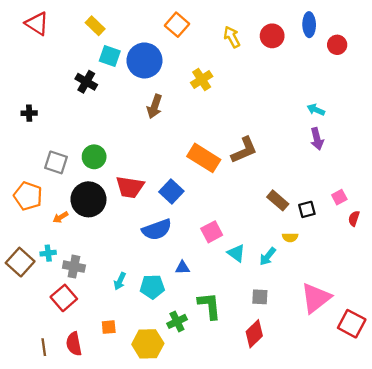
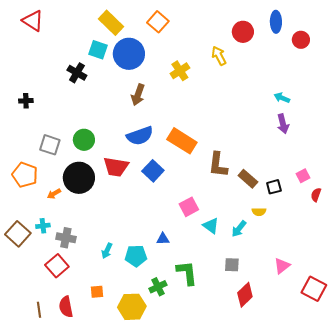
yellow rectangle: (95, 26) -> (111, 23), moved, size x1.4
yellow arrow: (232, 37) -> (219, 56), moved
brown L-shape: (244, 150) -> (218, 165), moved, turned 120
blue semicircle: (157, 230) -> (140, 136), moved
pink triangle: (316, 298) -> (282, 266), size x0.6
red diamond: (254, 334) -> (245, 295), moved

